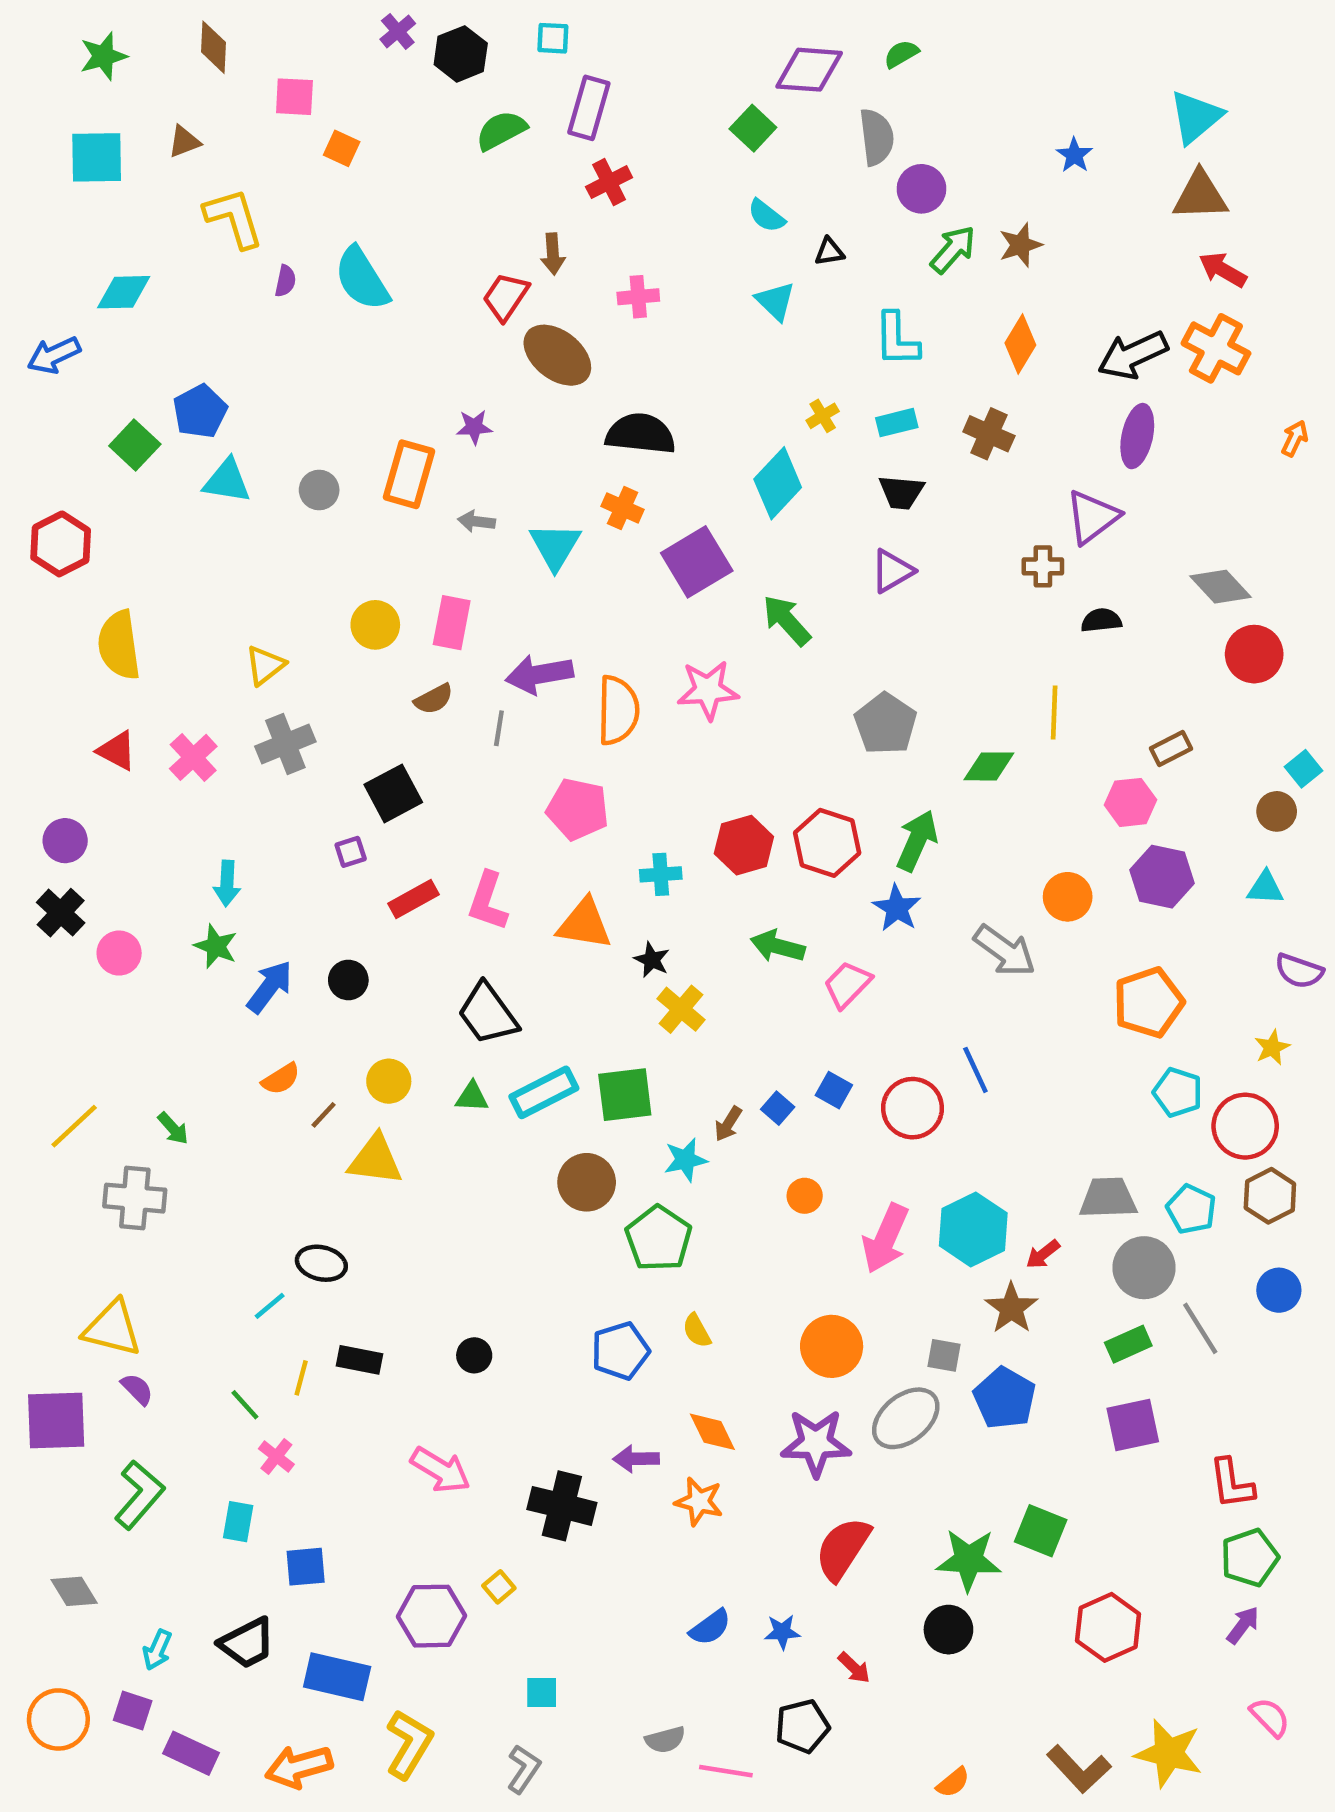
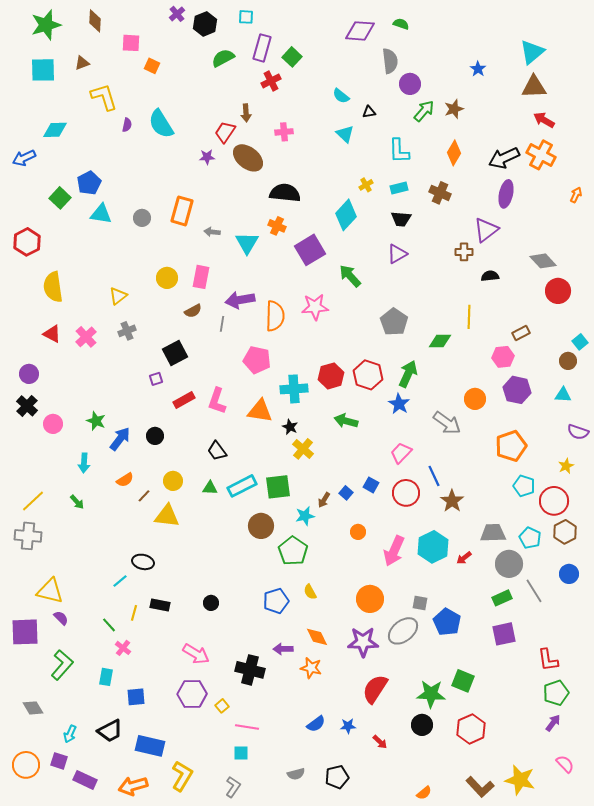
green semicircle: (901, 54) -> (401, 24), turned 49
green star: (103, 56) -> (46, 25), size x1.4
green square: (753, 128) -> (292, 57), moved
purple star: (474, 427) -> (207, 157), moved
gray cross: (285, 744) -> (127, 331), size x0.7
cyan cross: (661, 874) -> (294, 389), size x1.5
cyan arrow: (227, 883) -> (84, 463), moved
pink trapezoid: (847, 984) -> (401, 453), moved
black trapezoid: (488, 1014) -> (217, 451), size x0.7
gray cross: (135, 1198) -> (28, 536), moved
brown star: (1011, 1308) -> (452, 501), moved
purple hexagon: (431, 1616) -> (192, 694), moved
red hexagon: (1108, 1627) -> (471, 729), moved
black pentagon: (802, 1726) -> (337, 777), moved
pink line: (726, 1771) -> (247, 727), moved

